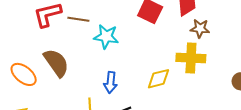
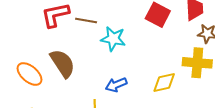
blue arrow: (111, 82) -> (116, 85), turned 60

